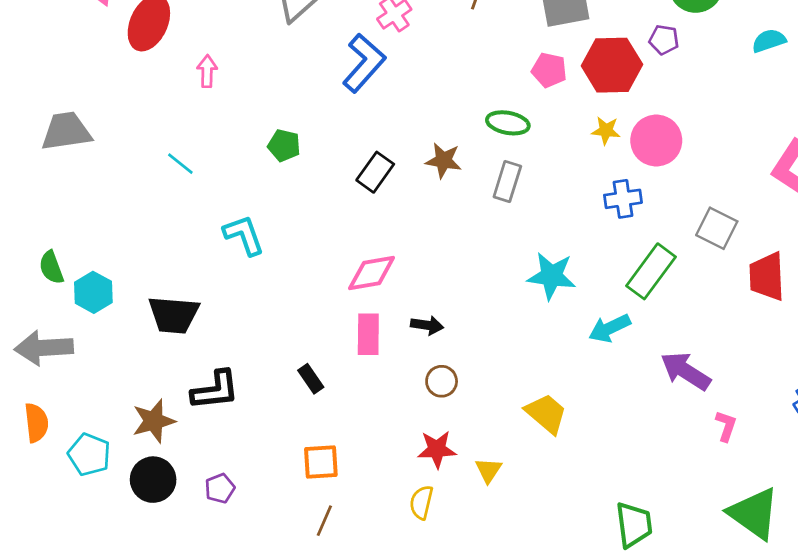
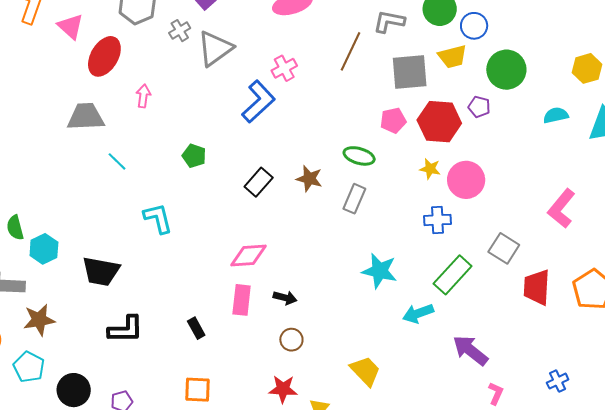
pink pentagon: (549, 70) -> (393, 120), turned -30
gray trapezoid: (66, 131) -> (86, 117), moved
brown star: (154, 421) -> (39, 320), moved

